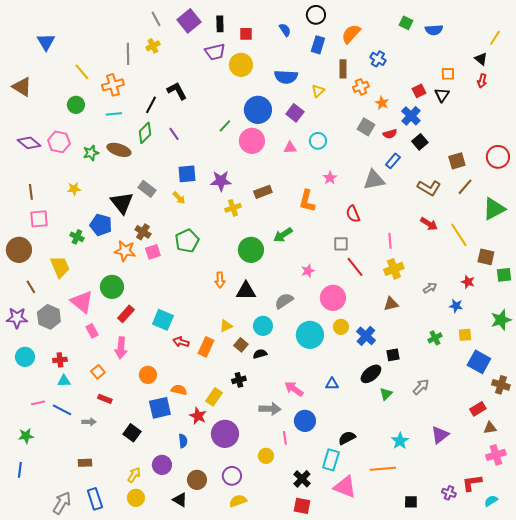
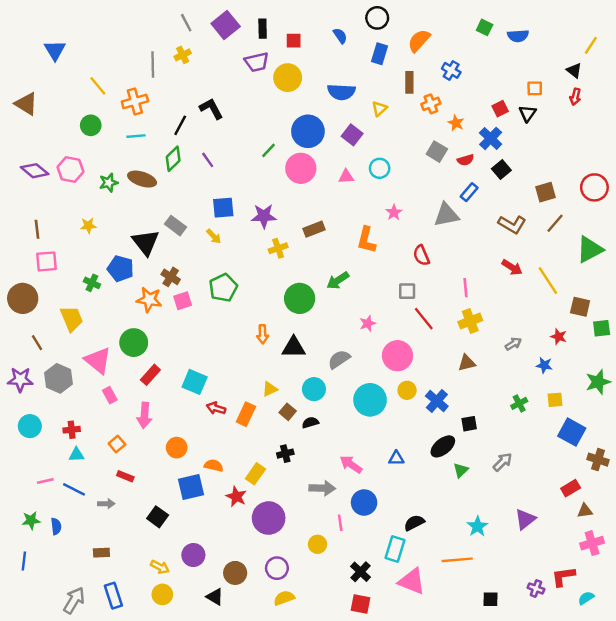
blue semicircle: (183, 441) -> (56, 526), moved
yellow arrow: (134, 475) -> (160, 567), turned 84

